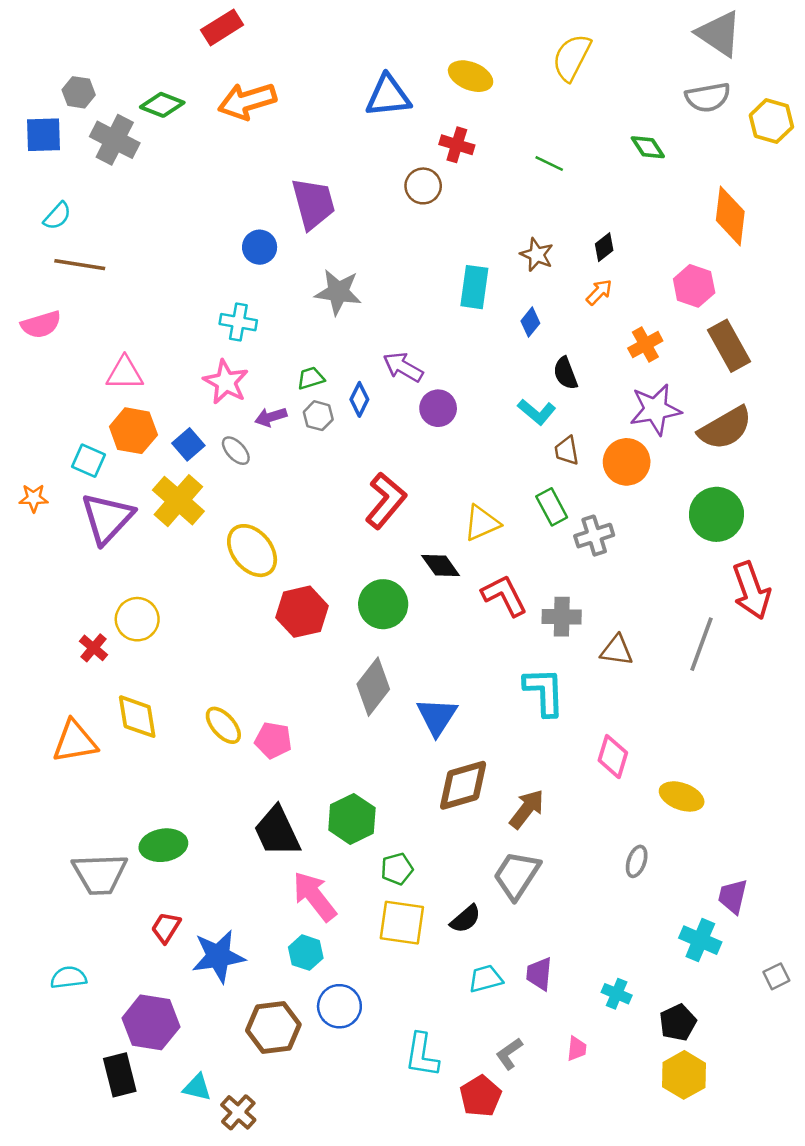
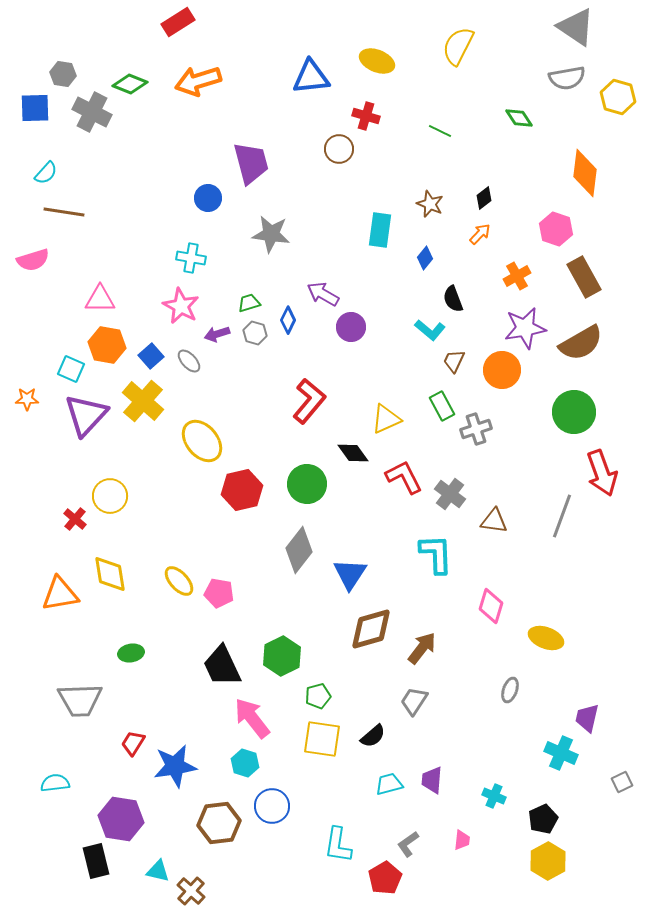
brown trapezoid: (567, 451) -> (454, 361), turned 35
gray cross: (562, 617) -> (450, 494), turned 36
green ellipse: (163, 845) -> (131, 653), moved, size x0.7
gray trapezoid: (517, 875) -> (414, 701), size x0.7

